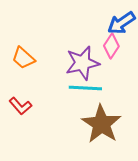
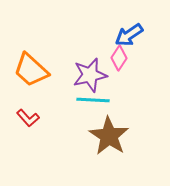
orange trapezoid: (23, 58) -> (31, 70), size x1.5

